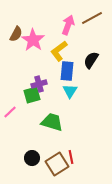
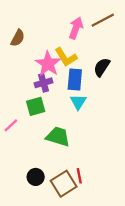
pink star: (33, 40) -> (48, 64), moved
yellow L-shape: (59, 51) -> (66, 57), turned -85
purple cross: (39, 84) -> (43, 83), moved

